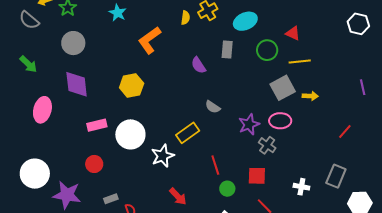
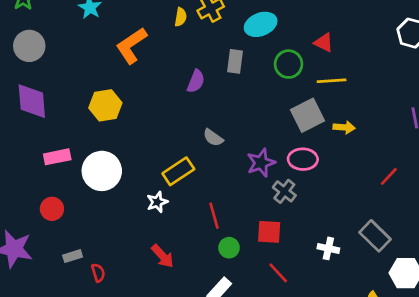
purple semicircle: (198, 65) -> (196, 81), turned -126
white star: (163, 156) -> (157, 202), moved, size x0.7
gray rectangle: (336, 176) -> (375, 236), turned -70

